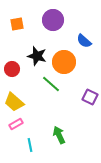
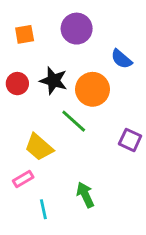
red circle: (12, 69) -> (17, 84), moved
yellow trapezoid: (14, 102) -> (39, 147), moved

